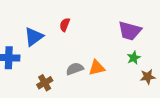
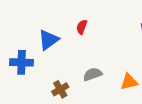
orange triangle: (97, 68) -> (129, 82), moved

